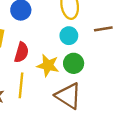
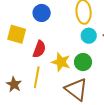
cyan circle: (69, 36) -> (89, 36), moved

